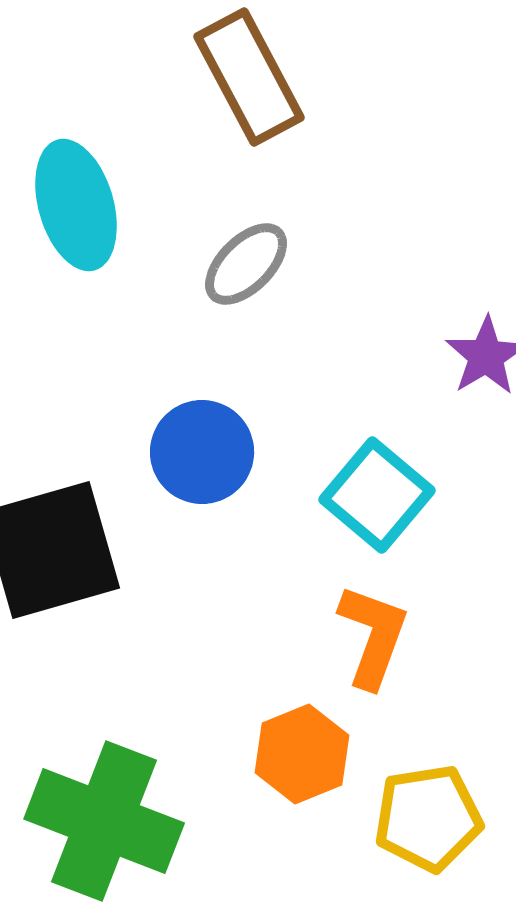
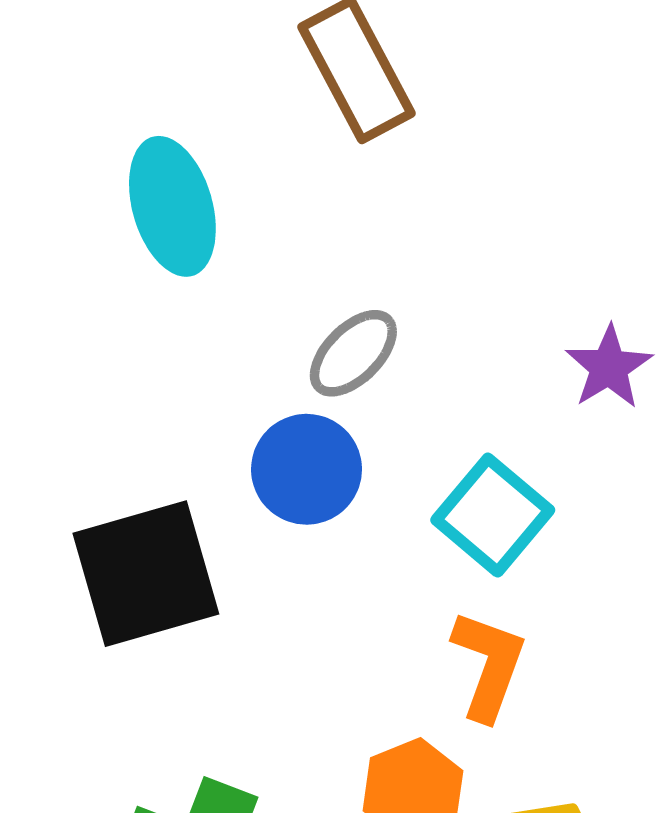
gray ellipse: (246, 264) -> (353, 353), moved

